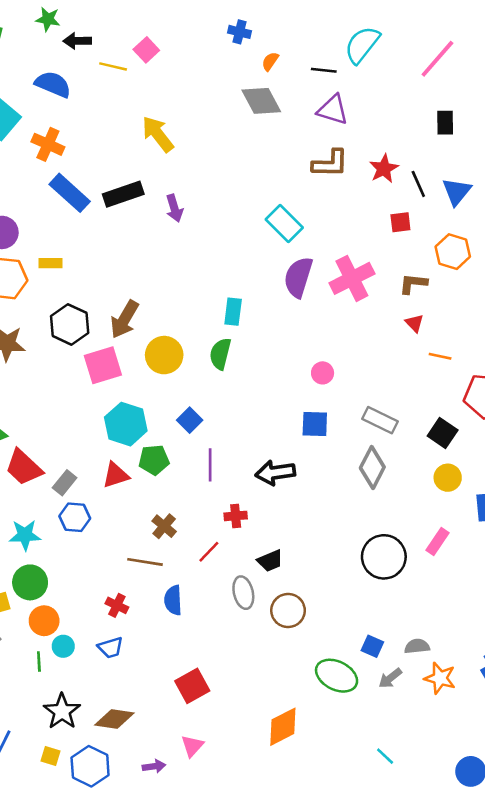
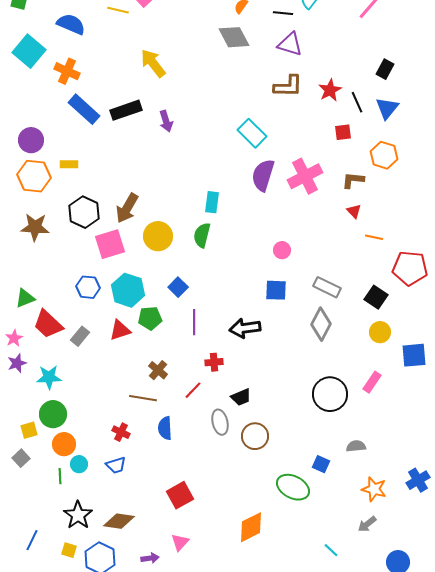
black rectangle: (445, 123) -> (385, 69), moved, turned 30
blue hexagon: (75, 517) -> (88, 287), moved
gray semicircle: (417, 646) -> (356, 446), moved
gray arrow: (390, 678) -> (367, 524), moved

